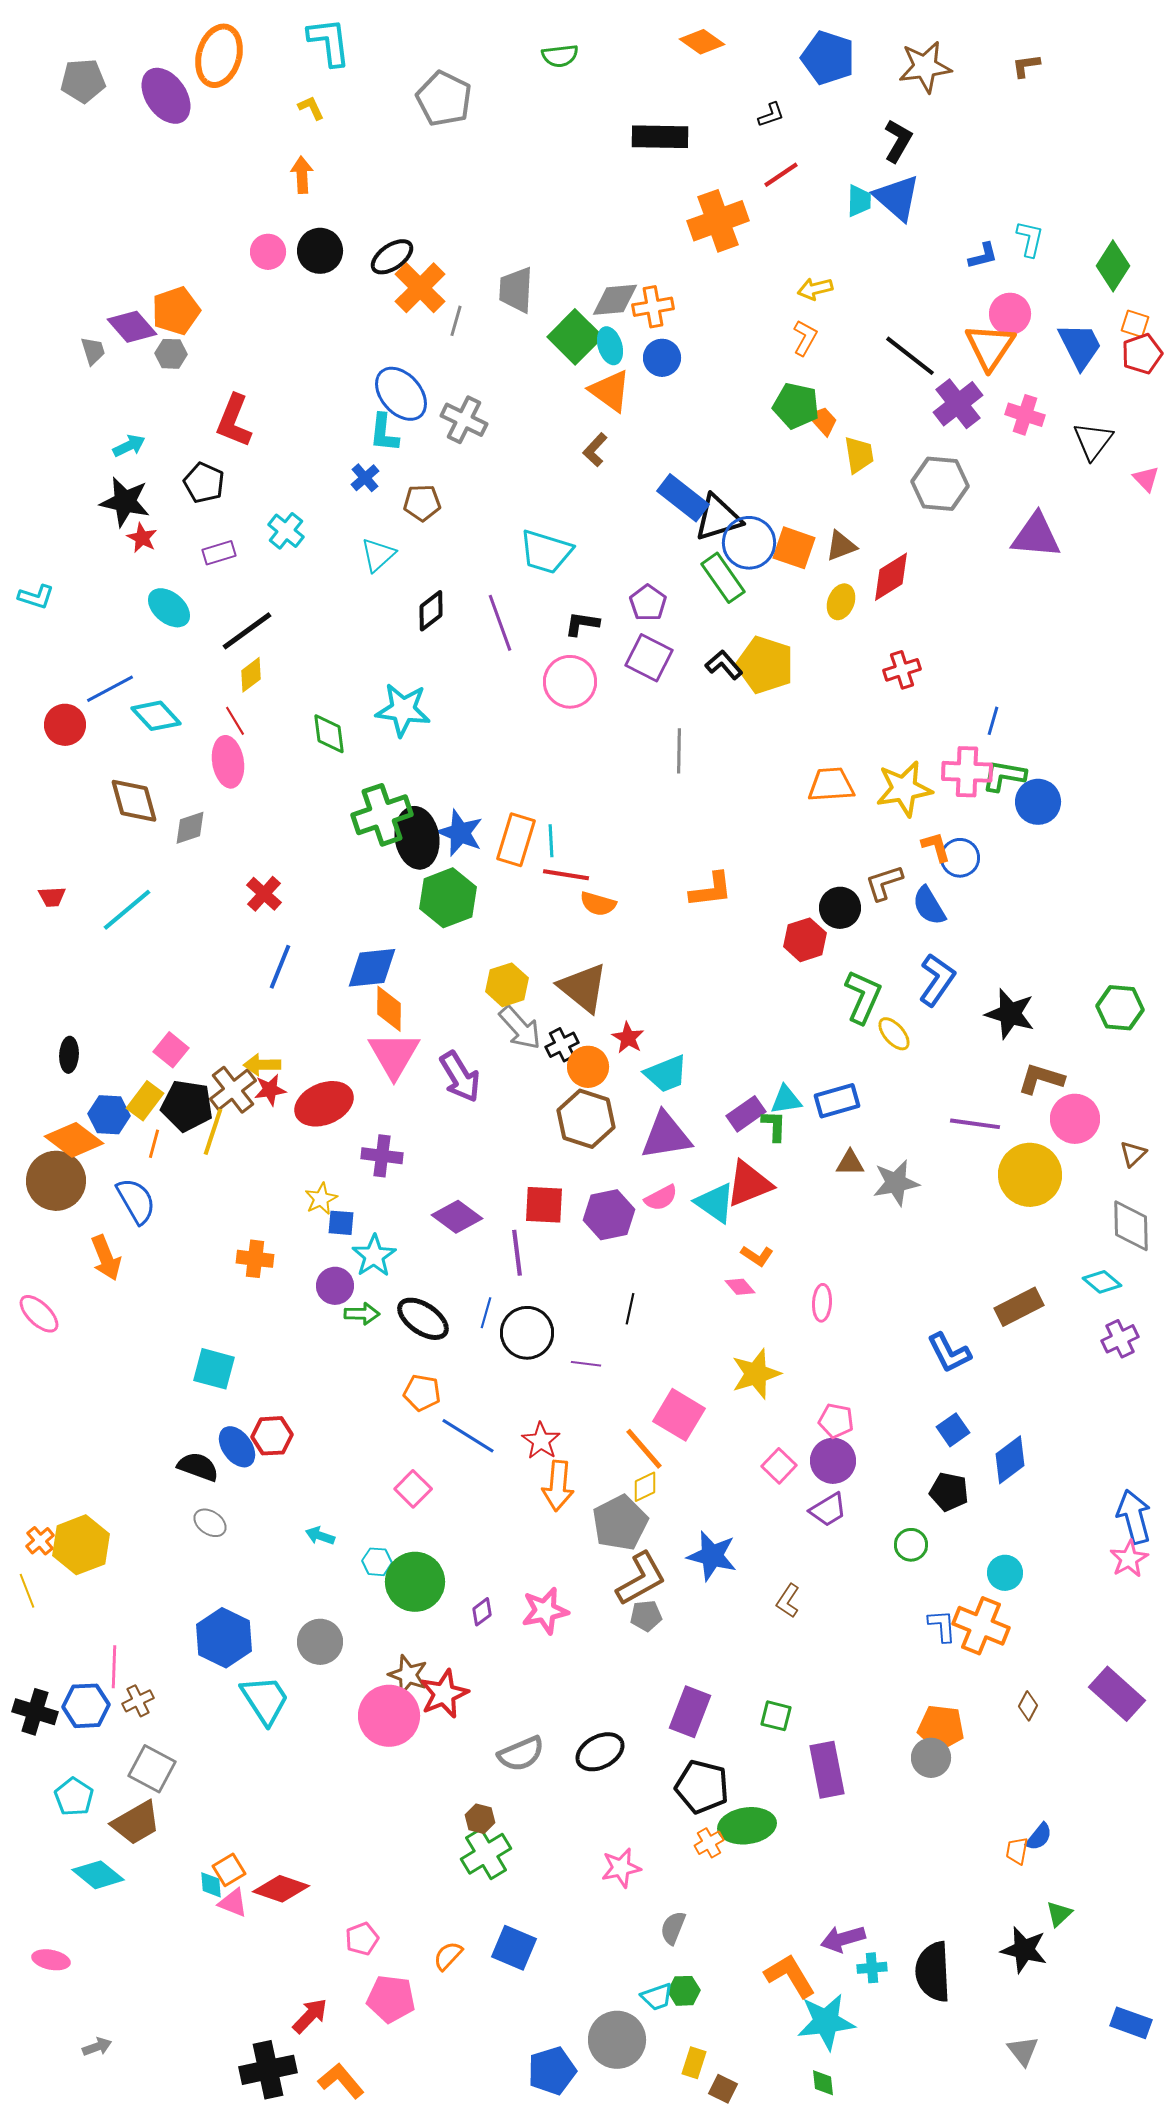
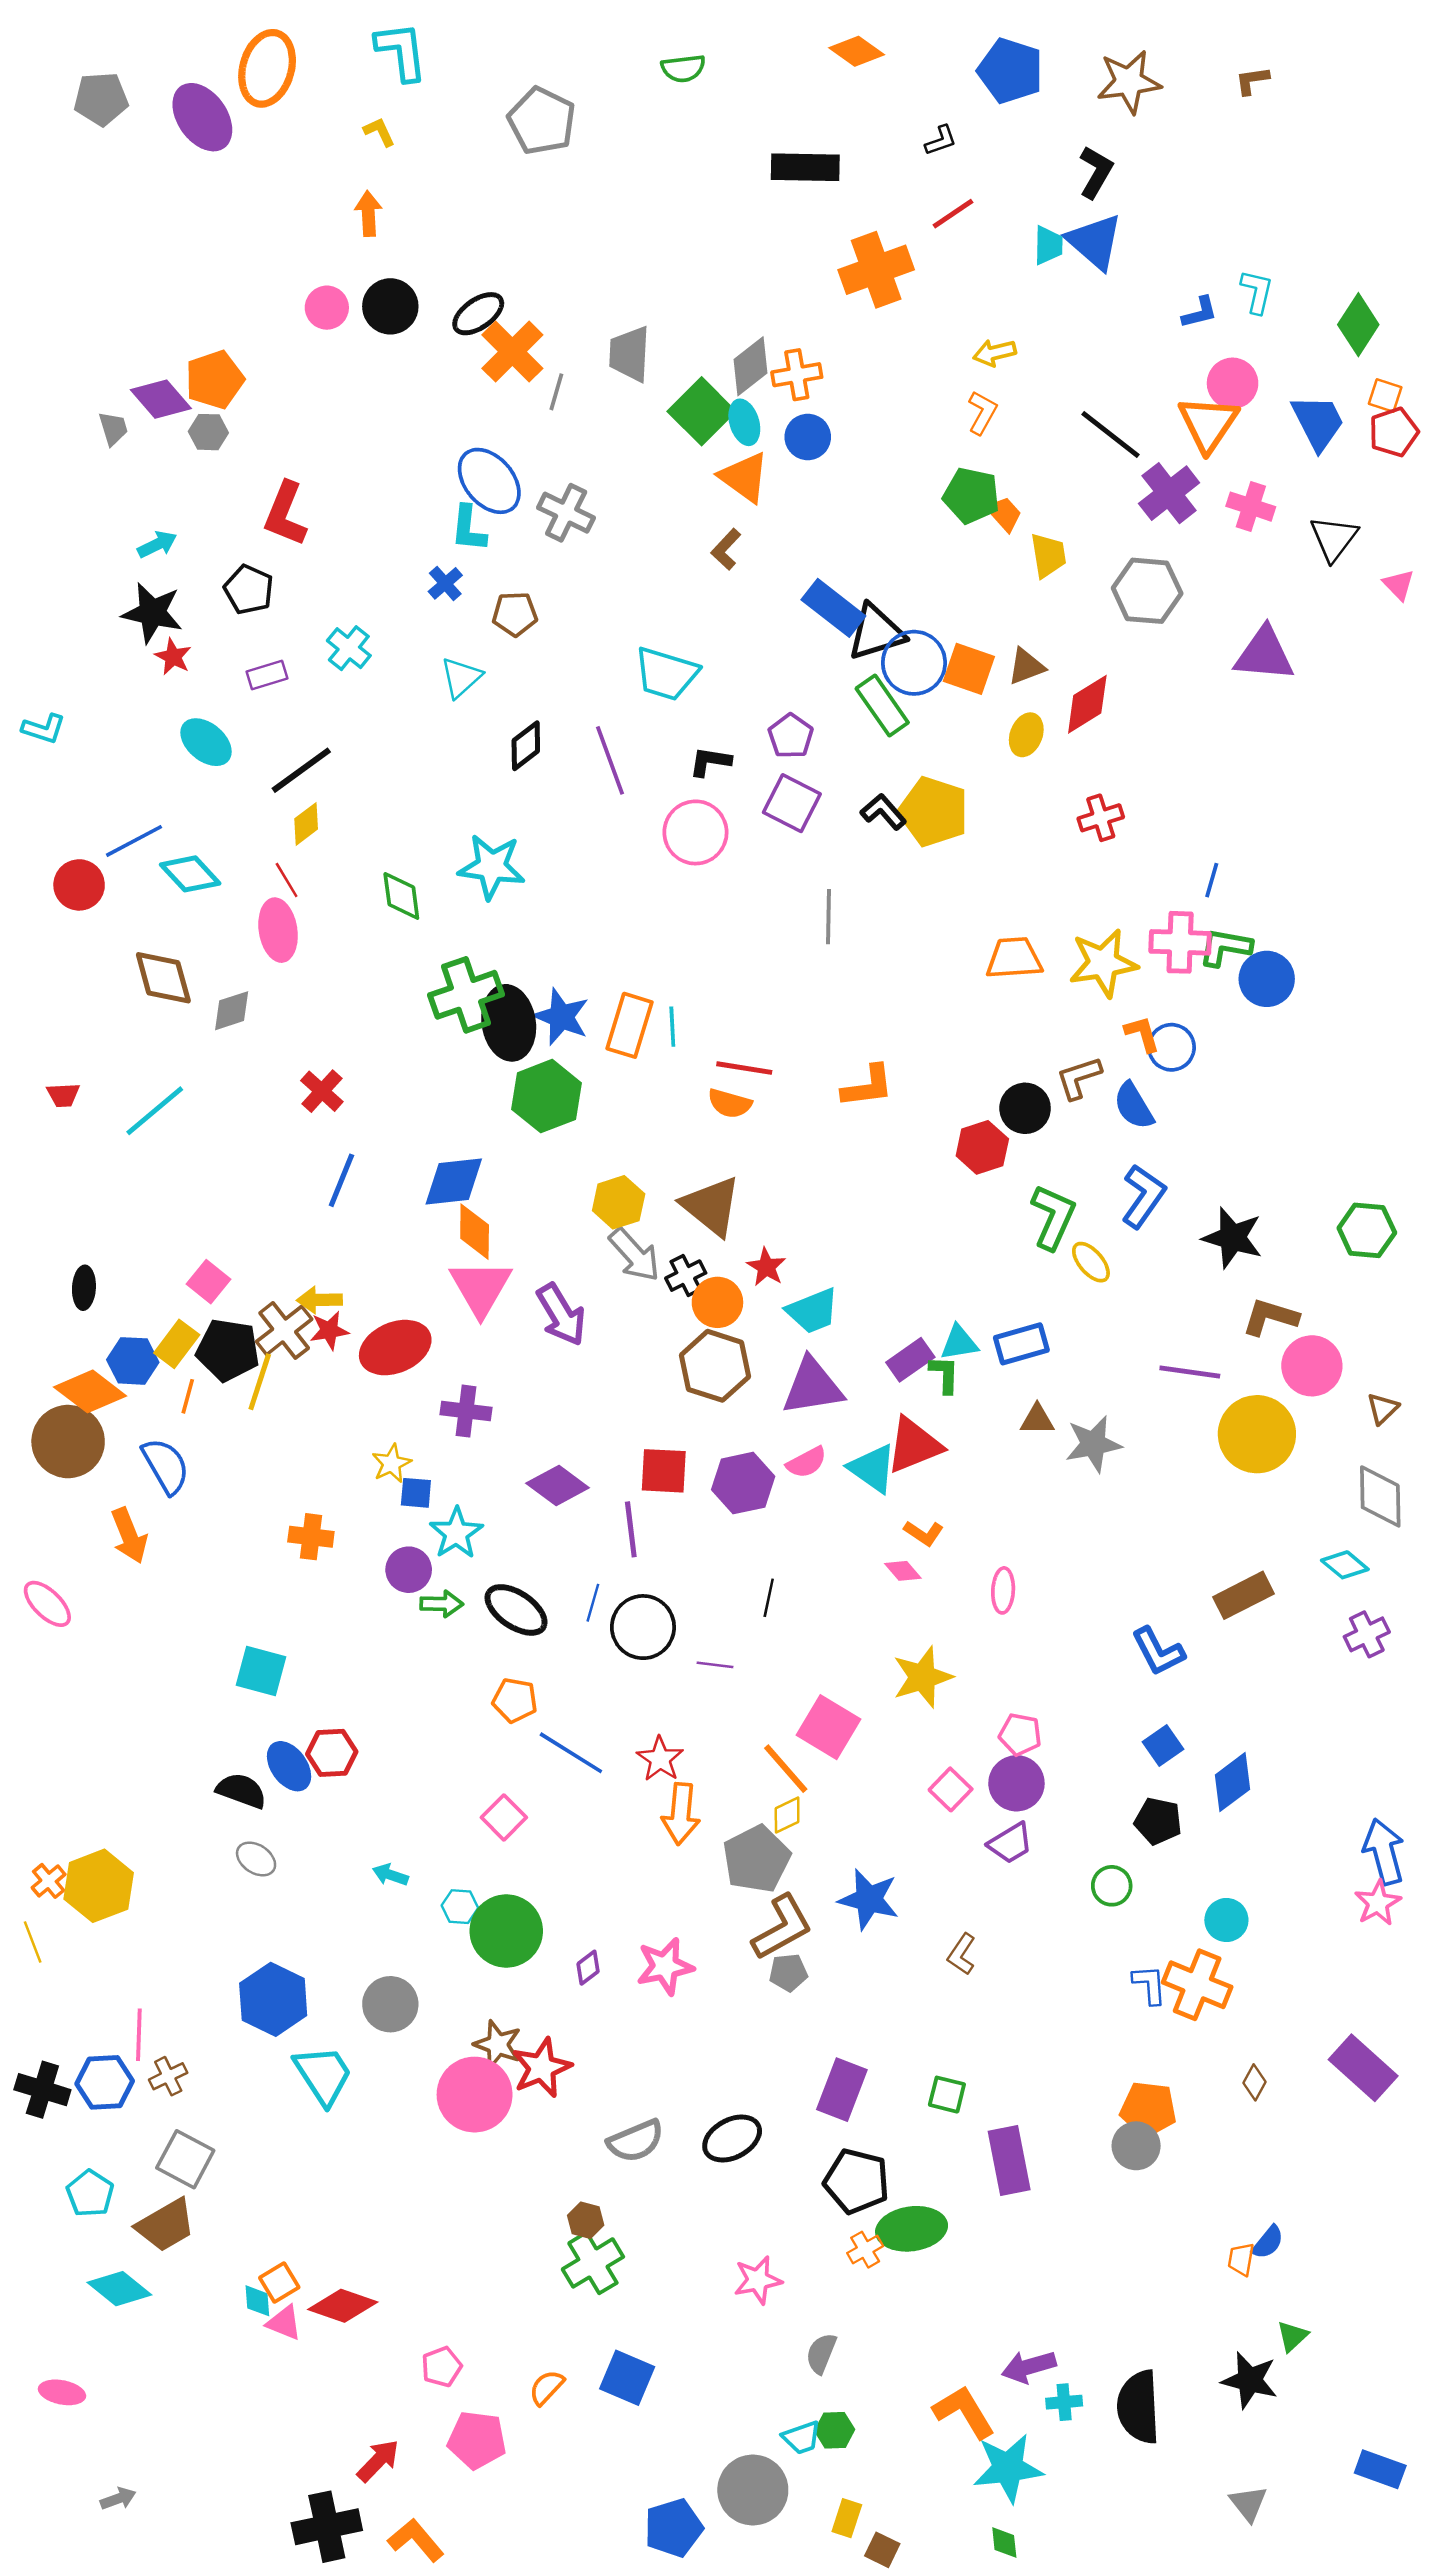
gray diamond: (615, 300) -> (750, 366), turned -33
red line: (566, 875) -> (744, 1068), moved

